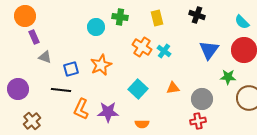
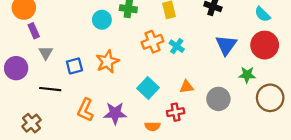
orange cross: (142, 47) -> (152, 42), turned 36
gray triangle: (45, 57) -> (46, 53), turned 40
purple circle: (18, 89) -> (16, 68), moved
black line: (61, 90) -> (50, 89), moved
red cross: (198, 121) -> (176, 112), moved

